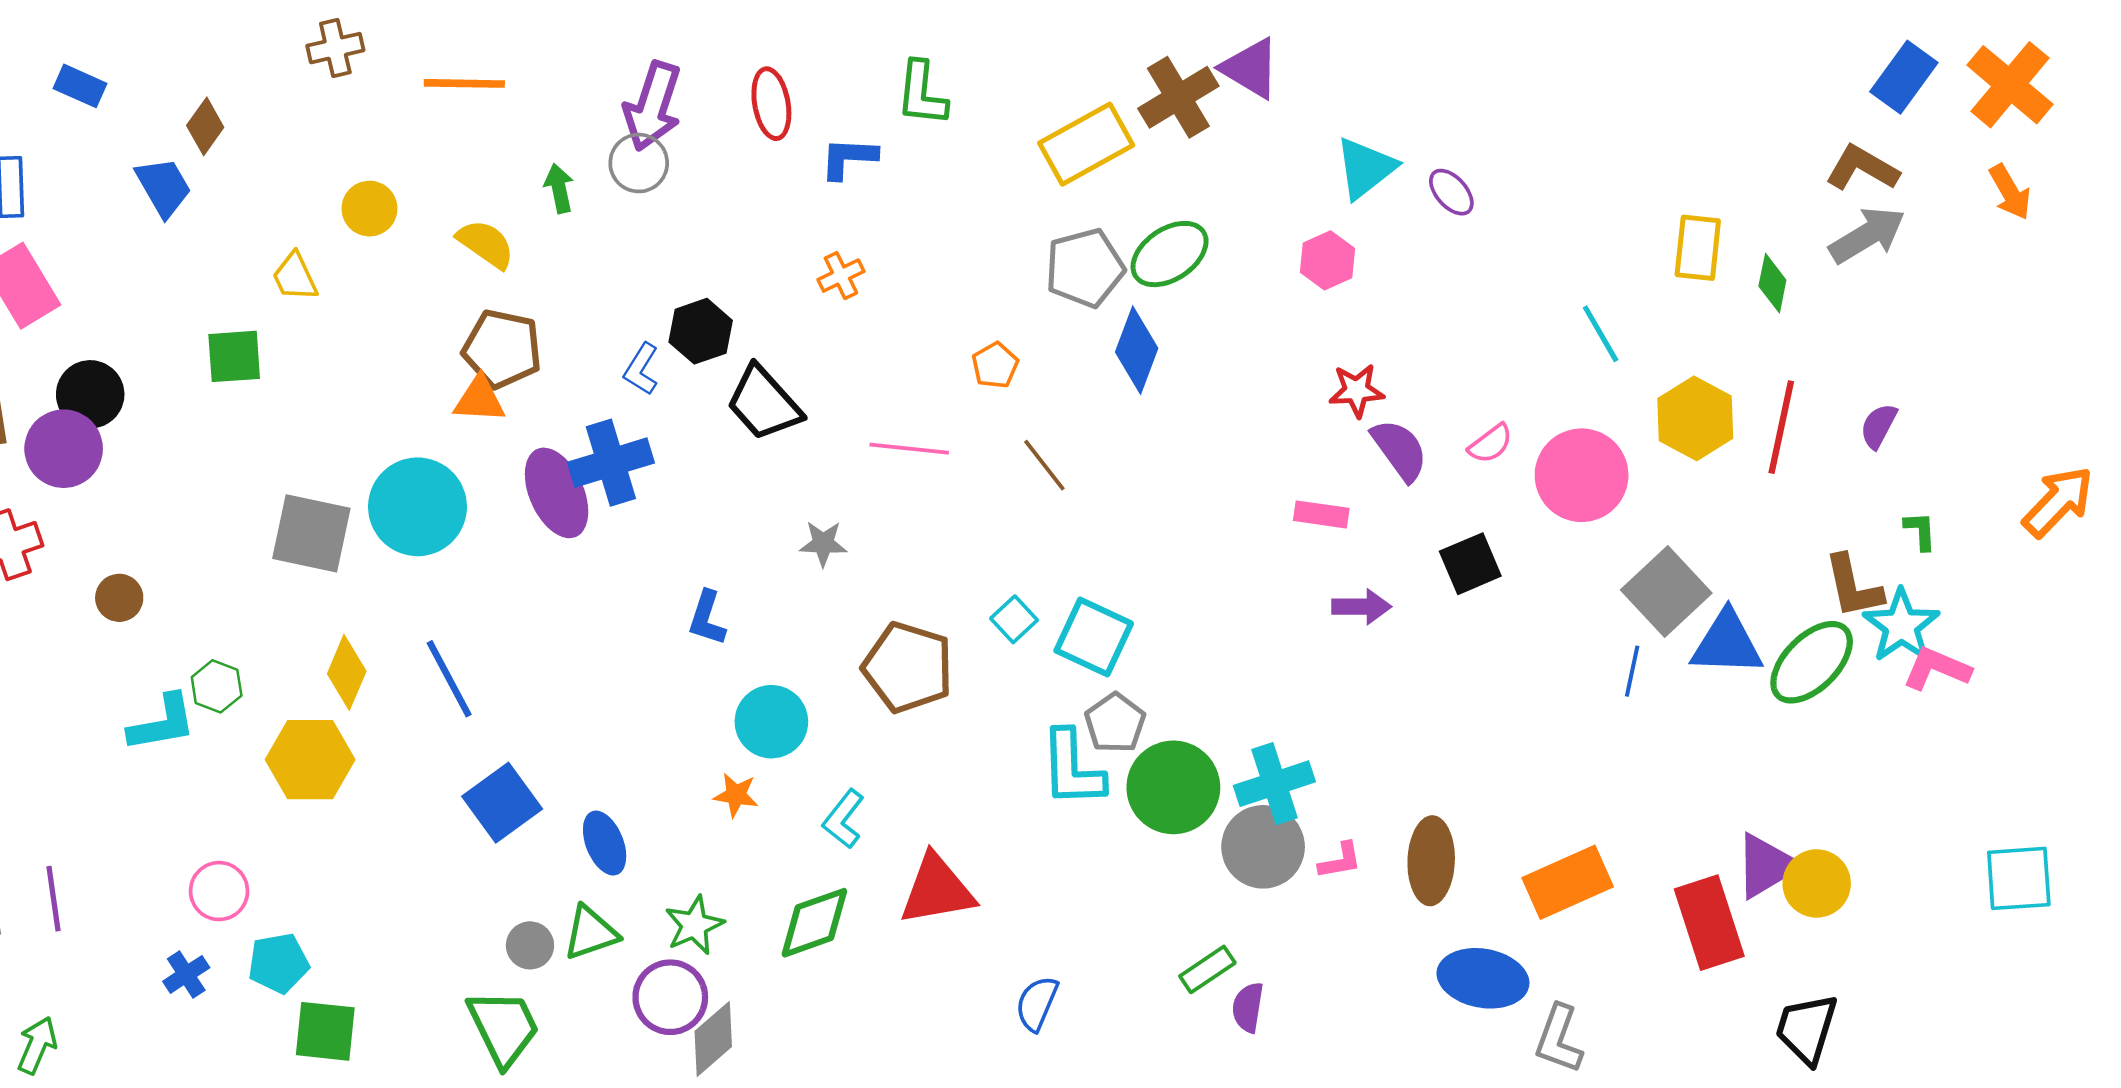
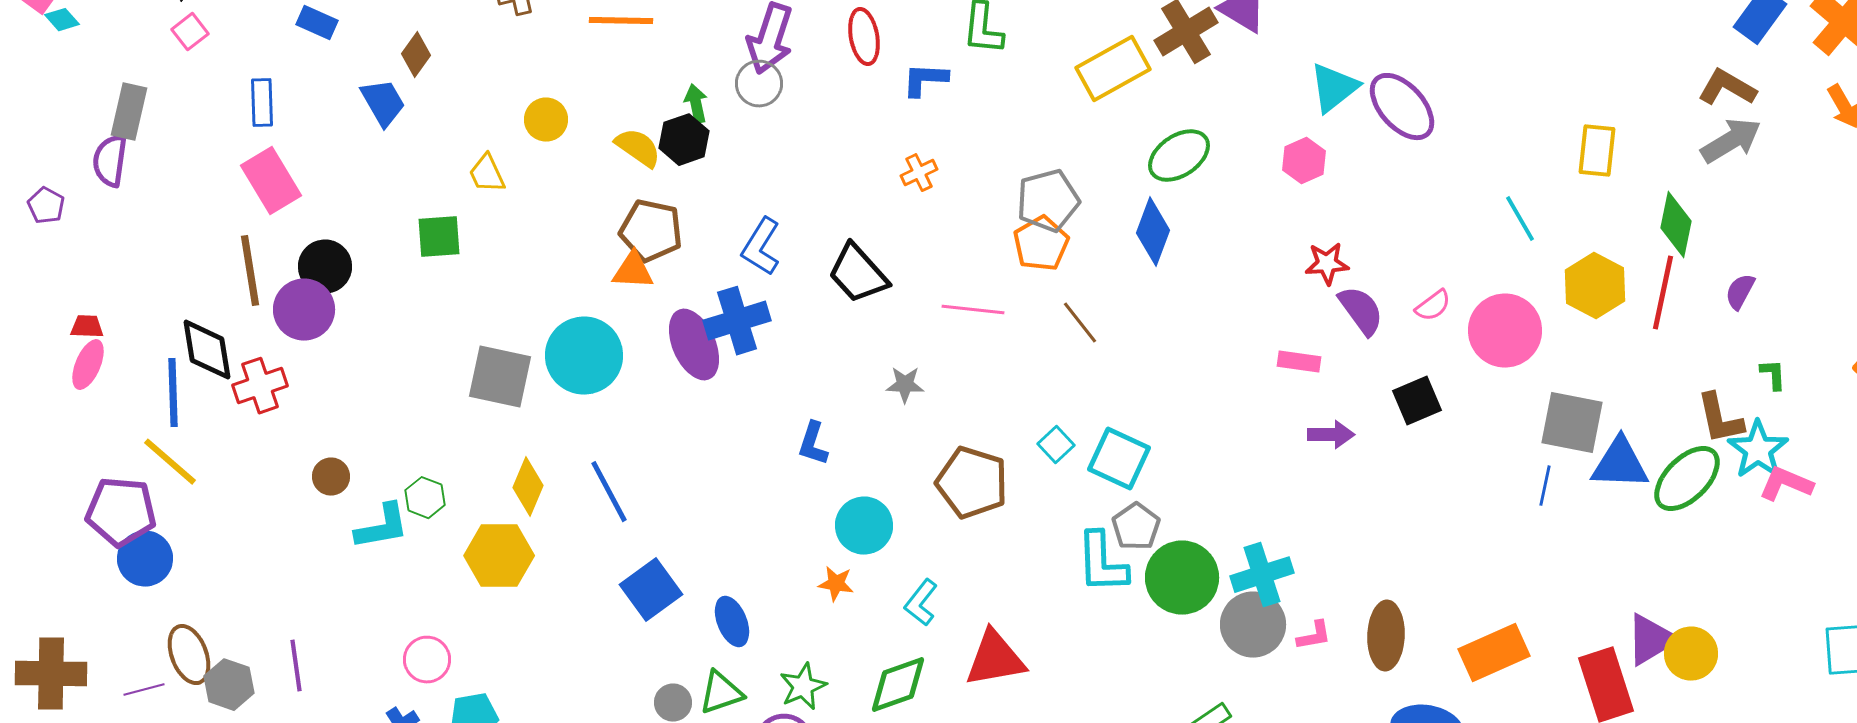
purple ellipse: (1451, 192) -> (1402, 107), size x1.8
gray pentagon: (1085, 268) -> (1048, 201), moved
green diamond: (1772, 283) -> (1676, 225), moved, size x1.4
black hexagon: (701, 331) -> (684, 140), moved
orange pentagon: (995, 365) -> (1041, 244), size x1.5
blue L-shape: (641, 369) -> (761, 247), size x1.4
gray square: (1666, 592) -> (1572, 423), turned -36
brown circle: (119, 598) -> (331, 477), moved

